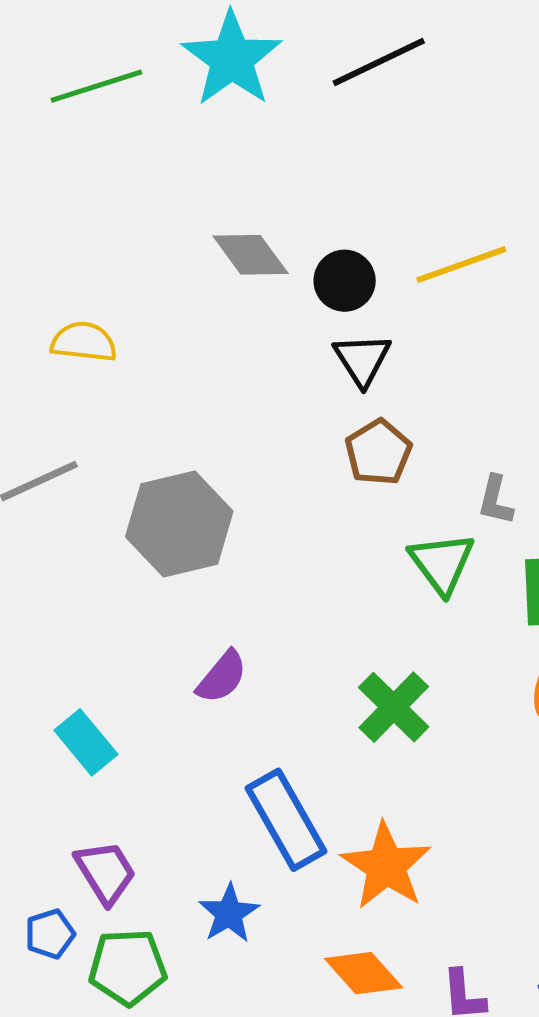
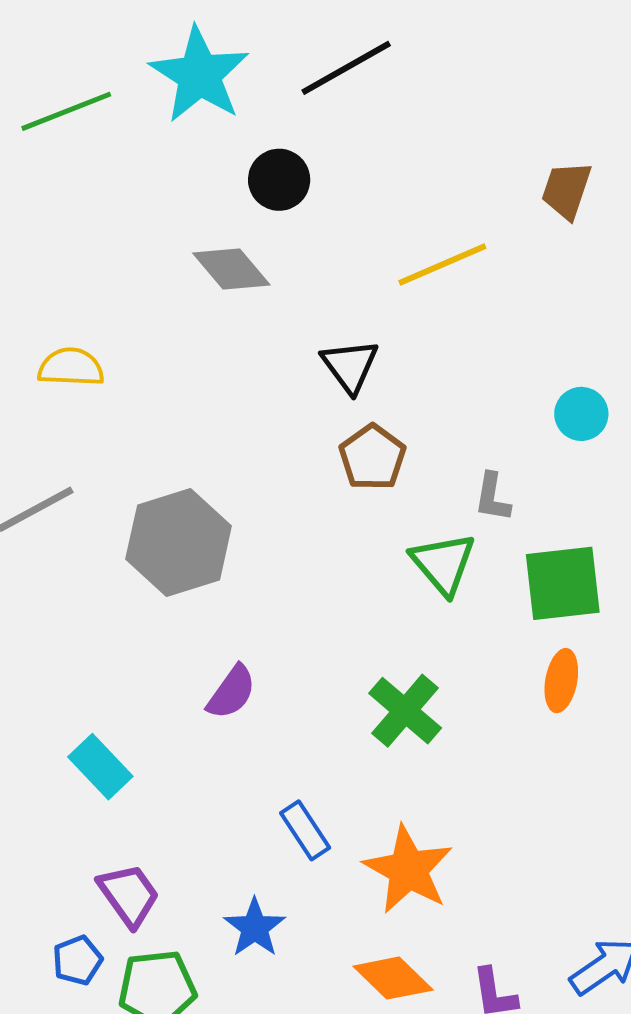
black circle: (345, 281) -> (279, 180), moved
blue rectangle: (286, 820) -> (305, 830), size x0.6

